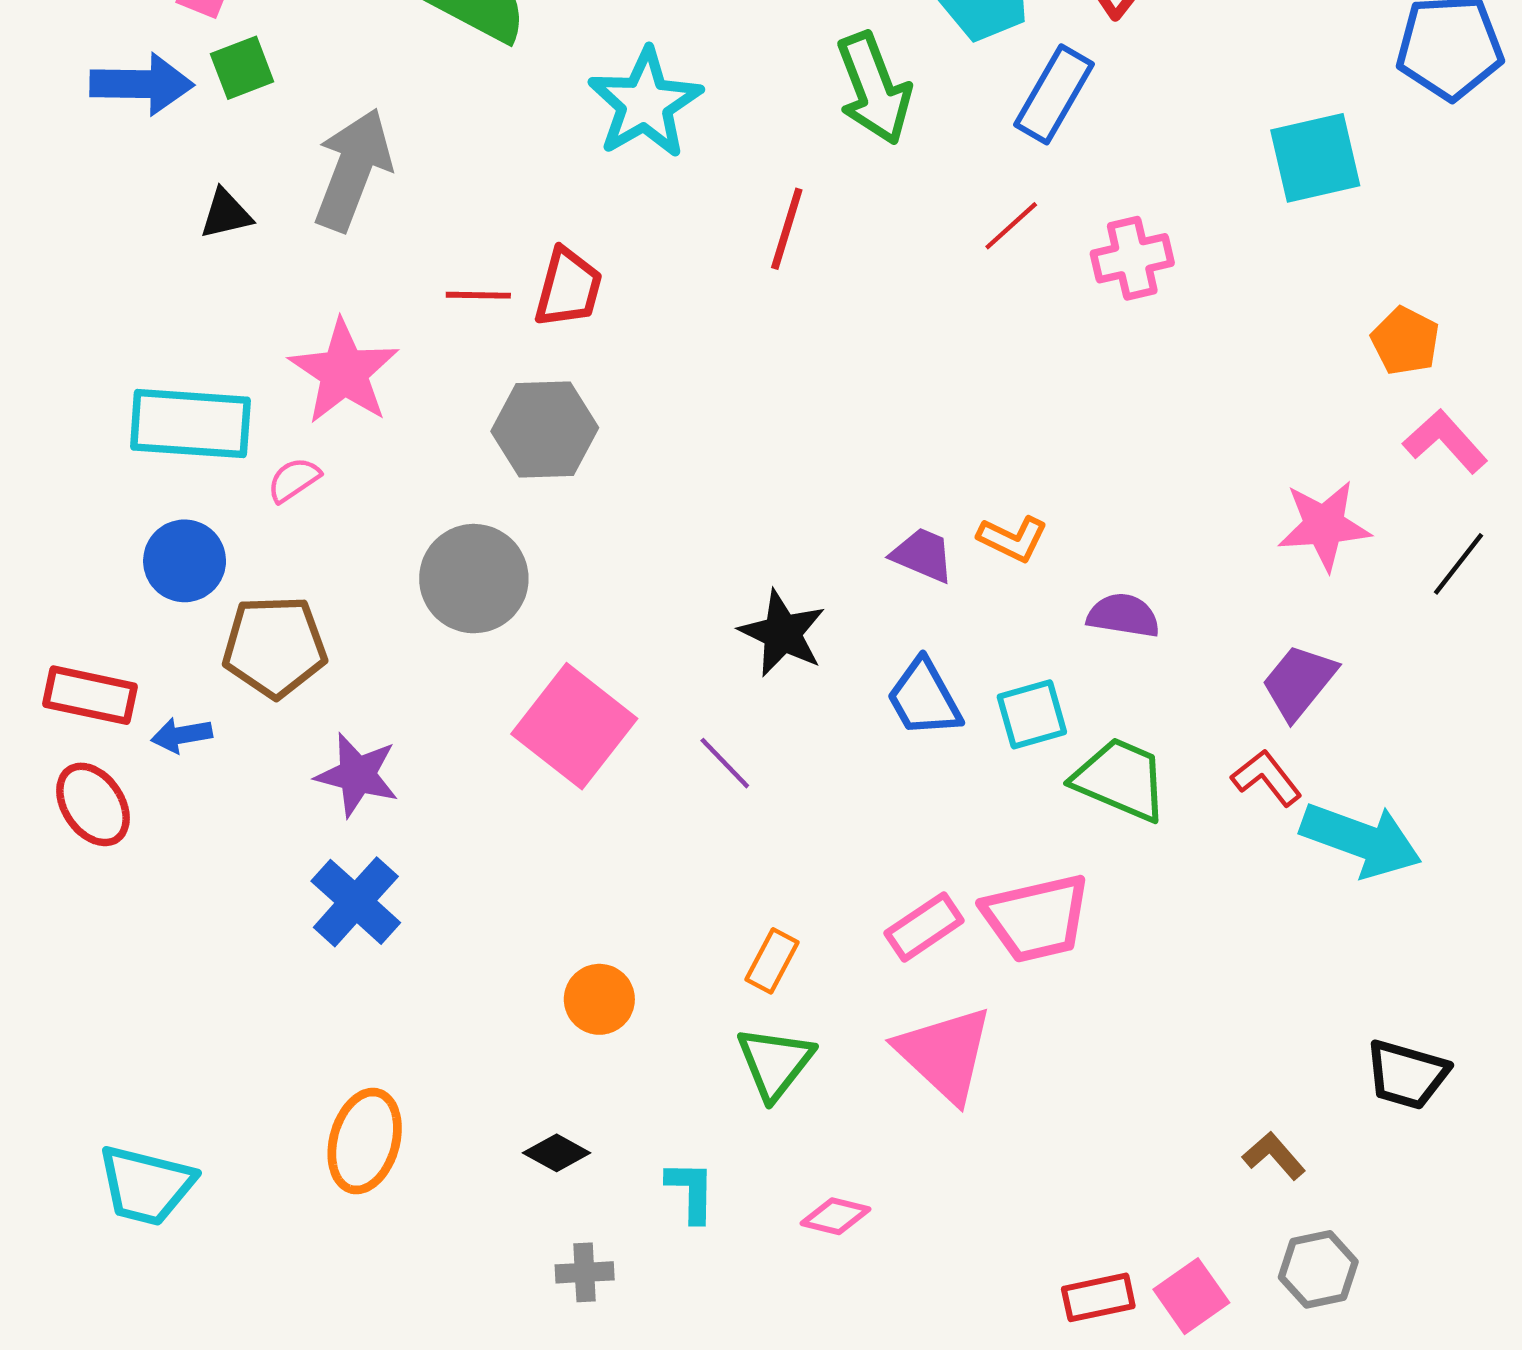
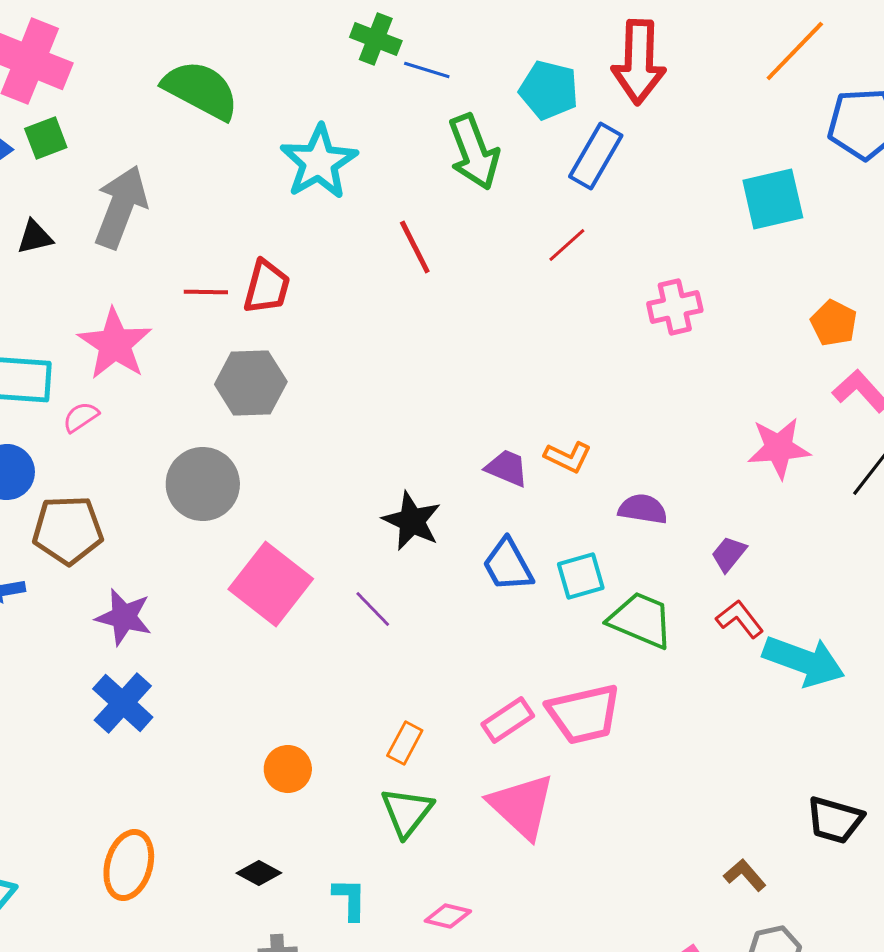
red line: (787, 229) -> (415, 247), turned -44
pink cross: (1132, 258) -> (675, 307), moved
purple trapezoid: (1299, 682) -> (729, 554), moved, size x0.7

